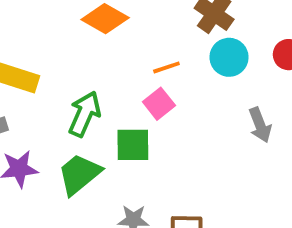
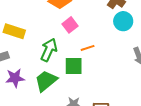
orange line: (166, 67) -> (88, 48), moved
pink square: (159, 104) -> (70, 25), moved

